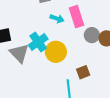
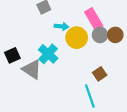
pink rectangle: (77, 17) -> (94, 19), moved
yellow circle: (56, 52) -> (77, 38), moved

